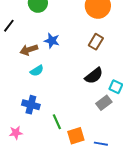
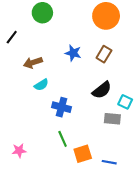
blue star: (52, 41) -> (73, 53), moved
gray rectangle: (104, 103) -> (112, 119), turned 42
blue cross: (31, 105) -> (61, 107), moved

